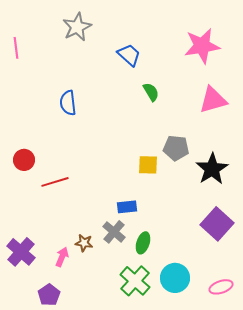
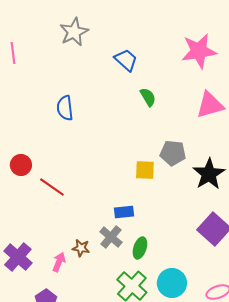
red line: (55, 182) -> (52, 187), turned 52

